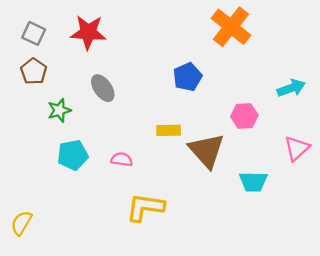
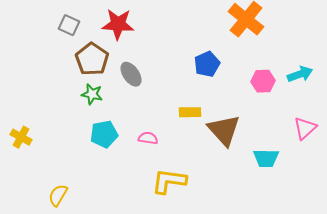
brown pentagon: (34, 71) -> (92, 59), moved, size x1.4
green star: (59, 110) -> (92, 94), turned 30
pink hexagon: (244, 116) -> (263, 81), moved

